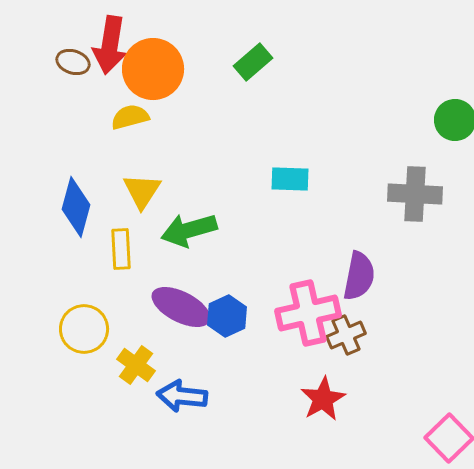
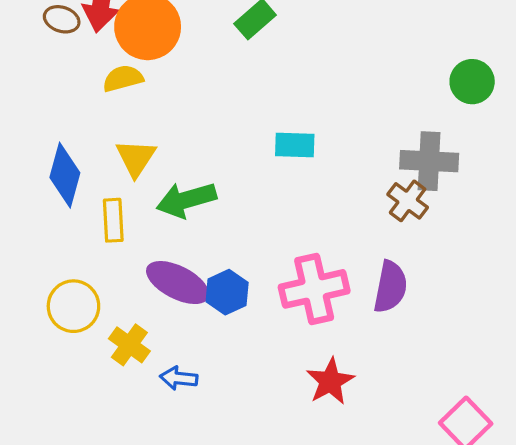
purple semicircle: (359, 276) -> (390, 287), moved
brown cross: (346, 335) -> (408, 201), moved, turned -30
blue arrow: (182, 396) -> (179, 378), size x0.7

